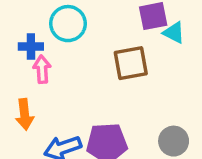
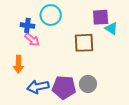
pink arrow: (42, 69) -> (32, 40), turned 126
gray circle: (174, 141) -> (88, 84), moved

